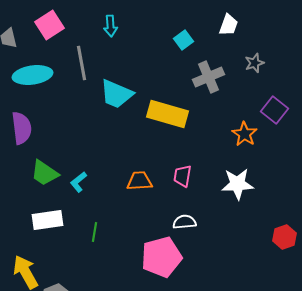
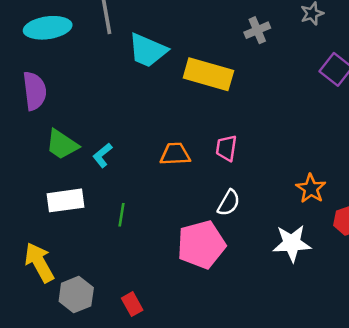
gray cross: (208, 77) -> (257, 30), size x0.7
orange star: (244, 134) -> (311, 189), moved
white star: (238, 184) -> (292, 243), moved
white semicircle: (184, 222) -> (229, 203), turned 125

